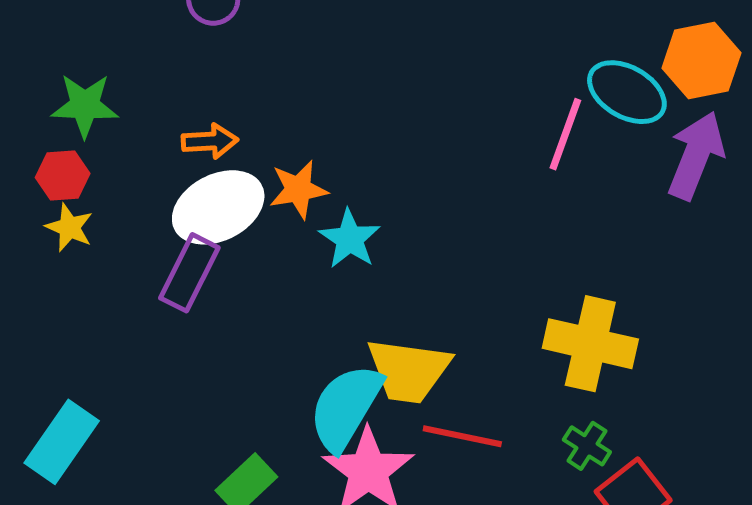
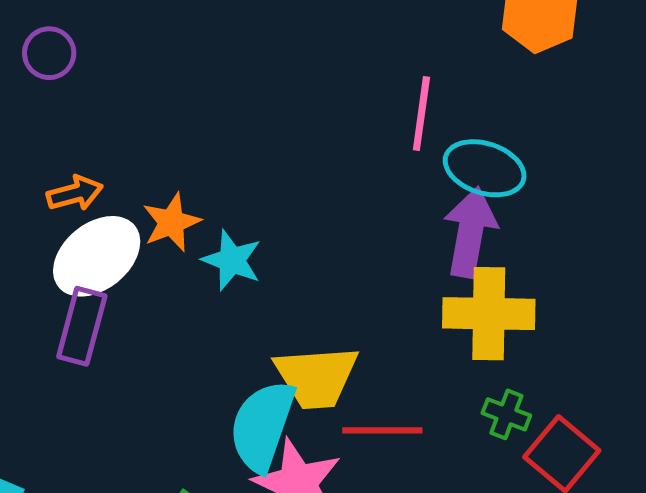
cyan ellipse: (627, 92) -> (485, 168), moved
purple arrow: (696, 155) -> (470, 232), moved

